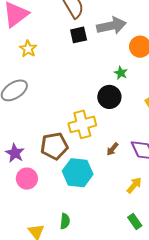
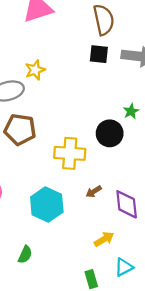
yellow star: (28, 49) -> (35, 70), moved
brown pentagon: (54, 146) -> (20, 129), moved
green semicircle: (65, 221) -> (25, 255), moved

